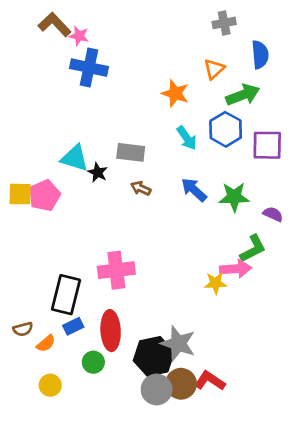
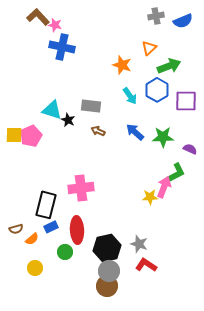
blue semicircle: (260, 55) -> (183, 21), moved, turned 72
pink arrow: (236, 269) -> (164, 187), turned -65
gray star: (178, 343) -> (139, 244), moved, size x0.7
brown circle: (181, 384) -> (107, 286), moved

